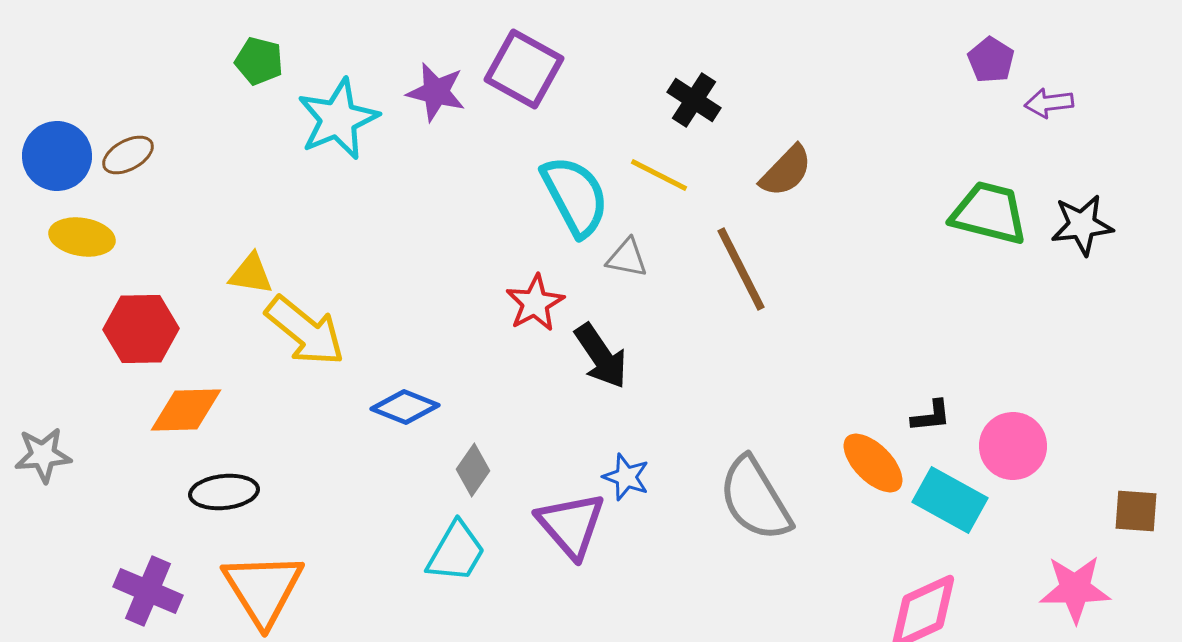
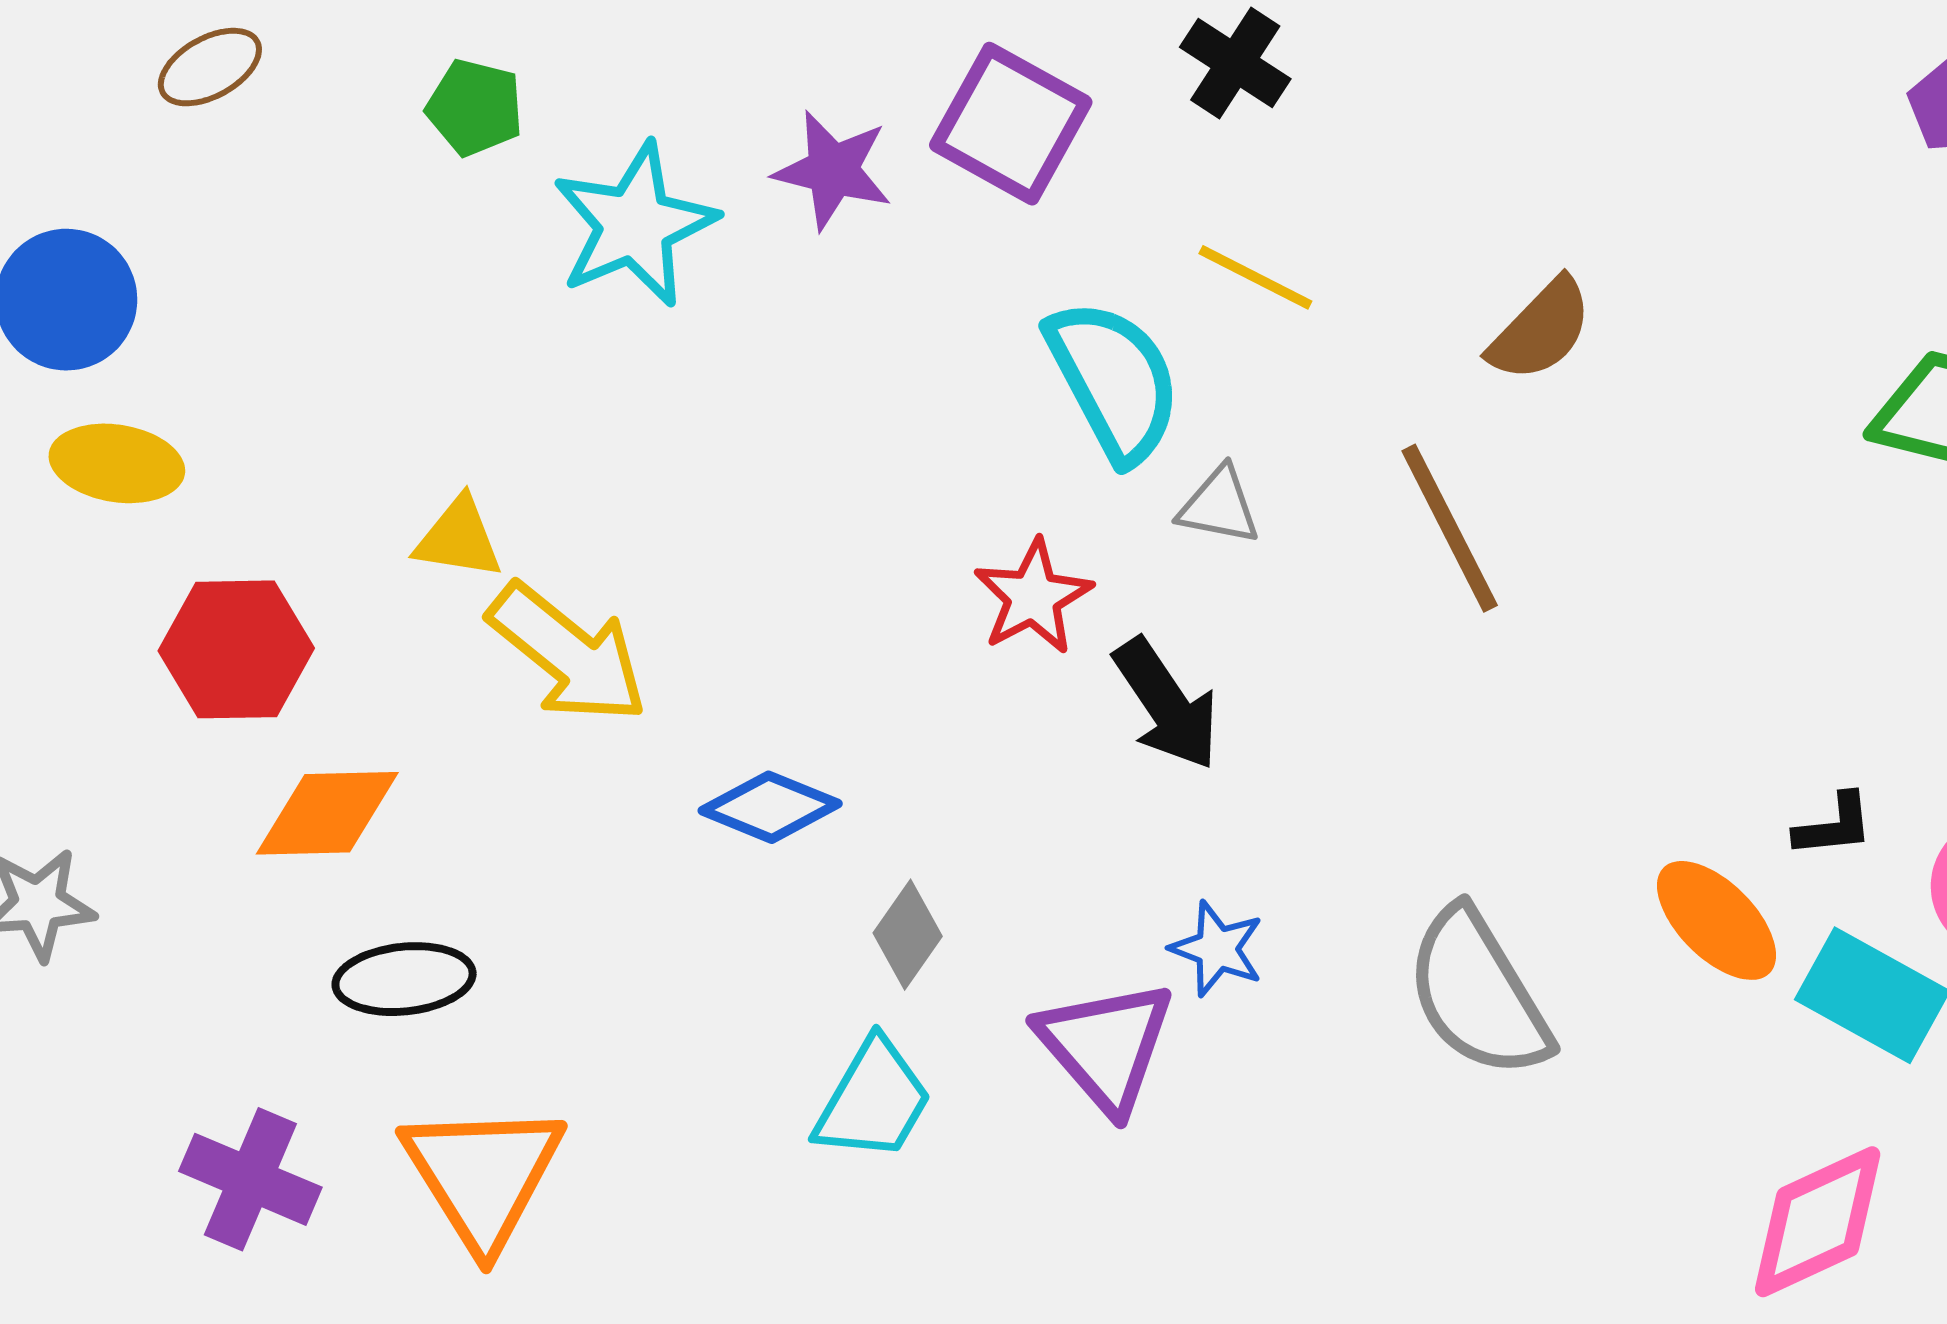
black cross: (694, 100) -> (1235, 63), moved
brown ellipse: (128, 155) -> (210, 67), moved
yellow line: (659, 175) -> (1255, 277), moved

